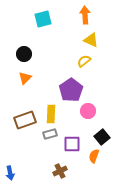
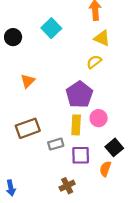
cyan square: (43, 19) -> (51, 28), moved, turned -30
black circle: (24, 54) -> (13, 37), moved
yellow rectangle: (51, 114) -> (76, 125), moved

